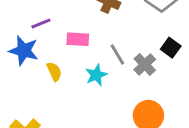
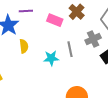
pink rectangle: (78, 39) -> (55, 20), moved
gray cross: (145, 65) -> (93, 39), moved

